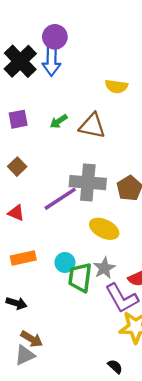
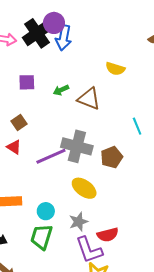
purple circle: (55, 37) -> (54, 23), moved
red triangle: (16, 213) -> (14, 147), moved
green trapezoid: (80, 277) -> (41, 237), moved

